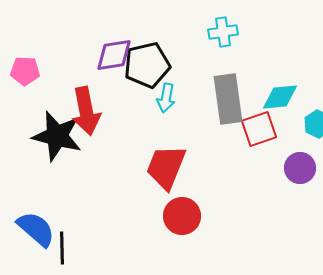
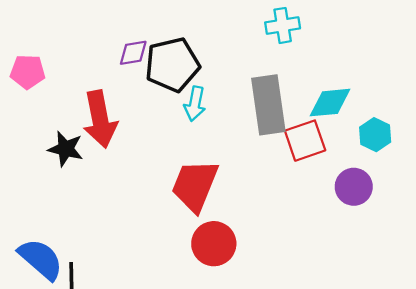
cyan cross: (223, 32) -> (283, 25), moved
purple diamond: (114, 55) -> (133, 53), size x0.7
black star: (57, 136) -> (66, 149), size x0.6

